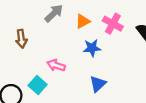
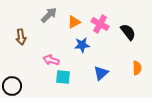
blue triangle: (98, 84) -> (101, 73), moved
cyan square: (38, 85) -> (63, 77), moved, turned -35

